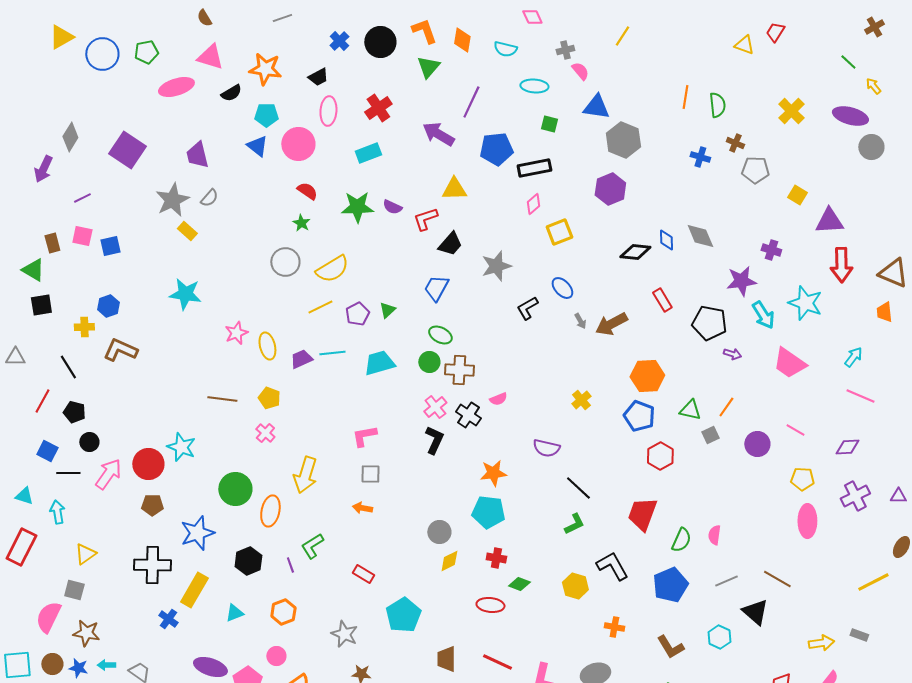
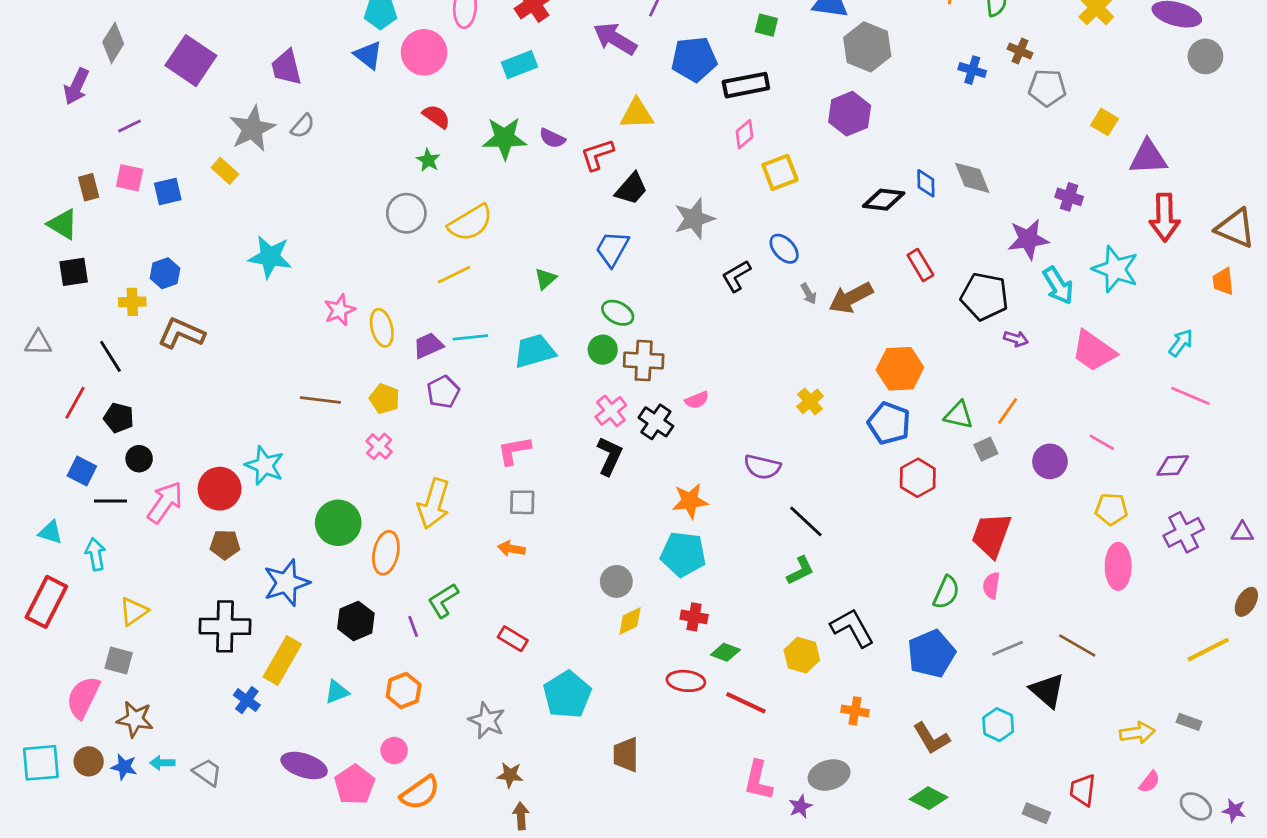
yellow rectangle: (187, 231) -> (225, 171), moved
purple pentagon: (357, 314) -> (443, 392), moved
red trapezoid: (642, 514) -> (991, 535), moved
red line: (497, 662) -> (746, 703), moved

